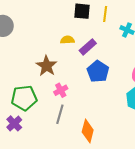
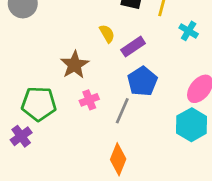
yellow semicircle: (67, 40) -> (107, 34), turned 56
gray line: (60, 114) -> (122, 111), moved

